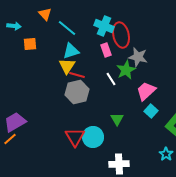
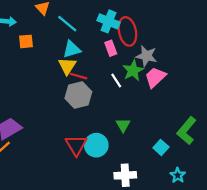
pink trapezoid: (146, 91) -> (155, 77), moved
cyan square: (151, 111) -> (161, 147), moved
cyan star: (166, 154) -> (178, 175), moved

